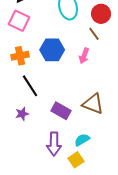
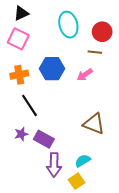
brown line: (94, 34) -> (95, 52), turned -48
pink arrow: (84, 56) -> (85, 75), turned 35
purple rectangle: (61, 111) -> (44, 139), moved

